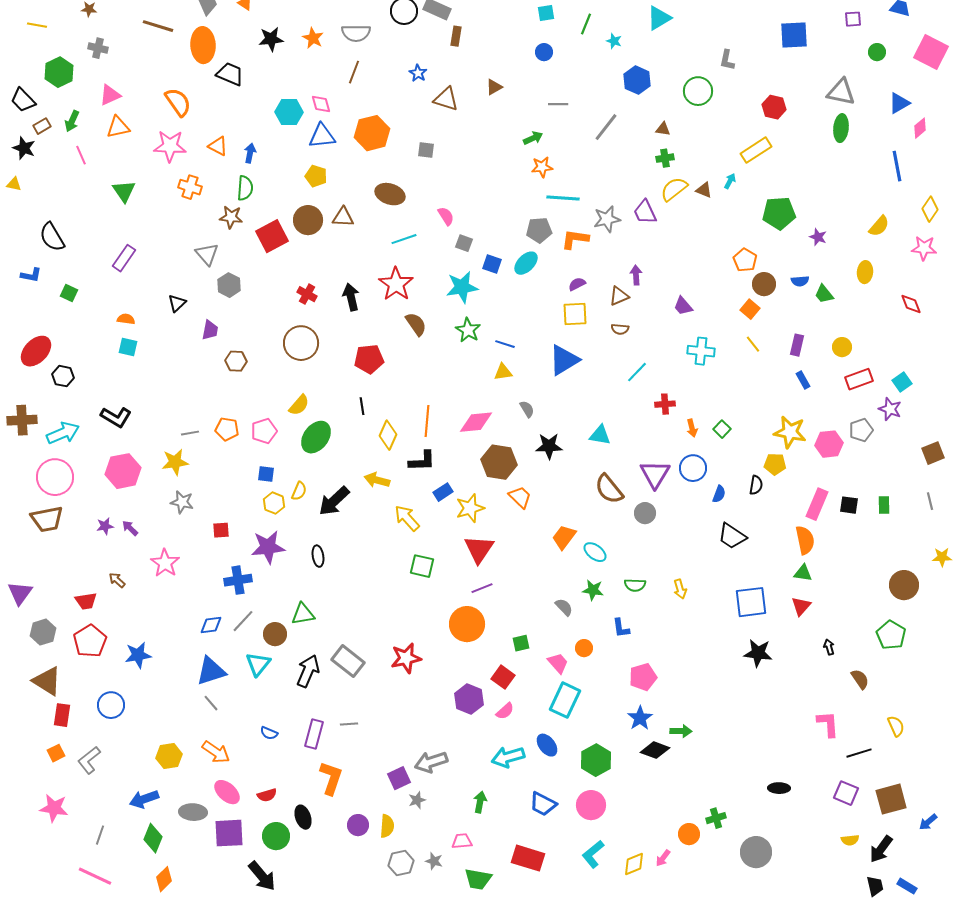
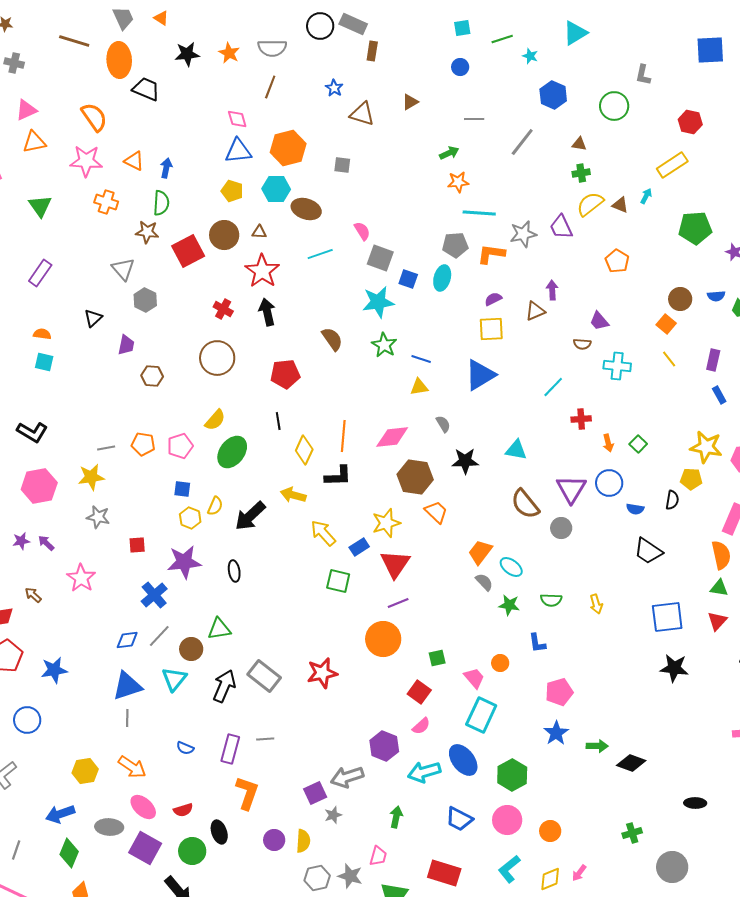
green line: (586, 24) -> (502, 39), turned 50
cyan hexagon: (289, 112) -> (276, 189), moved
brown triangle: (343, 217) -> (259, 232), size x0.7
gray square: (464, 243) -> (380, 258), size x1.5
orange pentagon: (745, 260) -> (617, 261), moved
cyan ellipse: (526, 263) -> (442, 278), turned -30
red star: (396, 284) -> (262, 271), moved
brown semicircle: (620, 329) -> (582, 344), moved
blue rectangle: (443, 492) -> (359, 547), moved
blue semicircle: (719, 494) -> (635, 509), turned 78
blue cross: (238, 580) -> (154, 595), turned -32
gray semicircle: (564, 607) -> (484, 582), moved
purple hexagon: (469, 699) -> (384, 746), moved
gray line: (211, 703) -> (127, 718), turned 42
blue ellipse: (547, 745) -> (463, 760), size x1.4
black diamond: (655, 750) -> (631, 763), moved
purple square: (229, 833) -> (145, 848), turned 32
orange circle: (689, 834) -> (550, 831), moved
pink trapezoid: (462, 841) -> (378, 856), turned 110
gray star: (434, 861) -> (350, 876), size x1.4

